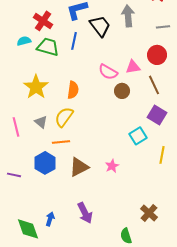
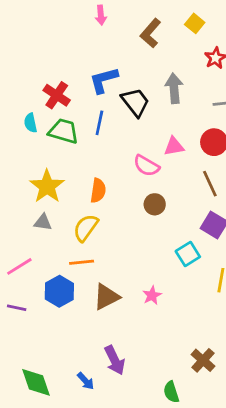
cyan semicircle: (24, 41) -> (30, 123), turned -88
pink triangle: (133, 67) -> (174, 146), moved
brown circle: (122, 91) -> (155, 204), moved
gray triangle: (41, 122) -> (43, 222), moved, turned -32
pink line: (16, 127) -> (19, 266), moved, turned 72
blue arrow: (50, 219) -> (86, 381), moved, turned 120

